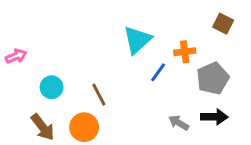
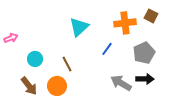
cyan triangle: (137, 40) -> (79, 27), moved
orange cross: (185, 52) -> (125, 23), moved, size x1.5
gray arrow: (179, 123) -> (121, 83), size x1.5

